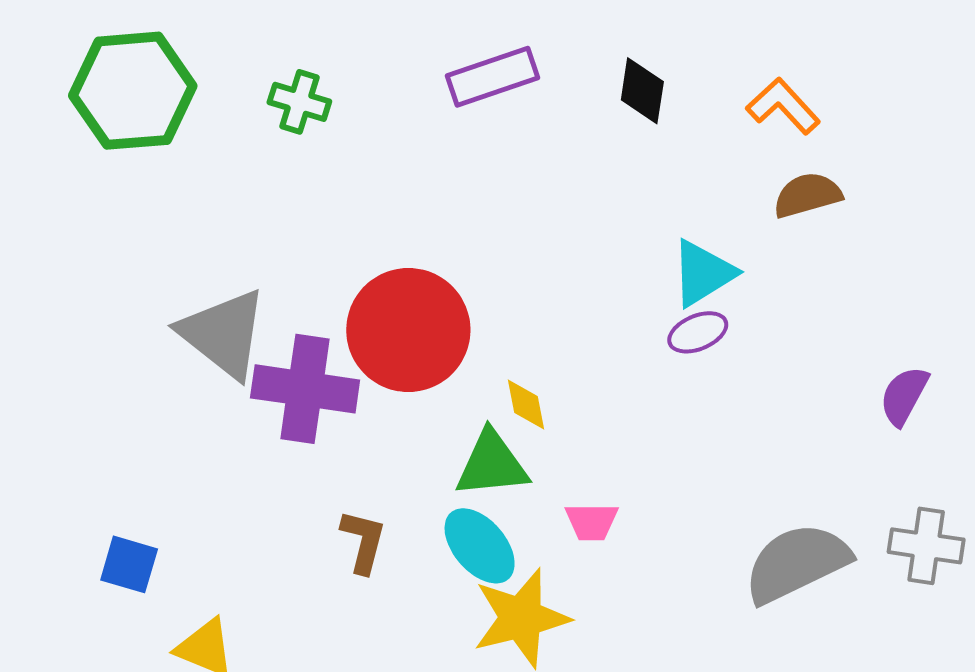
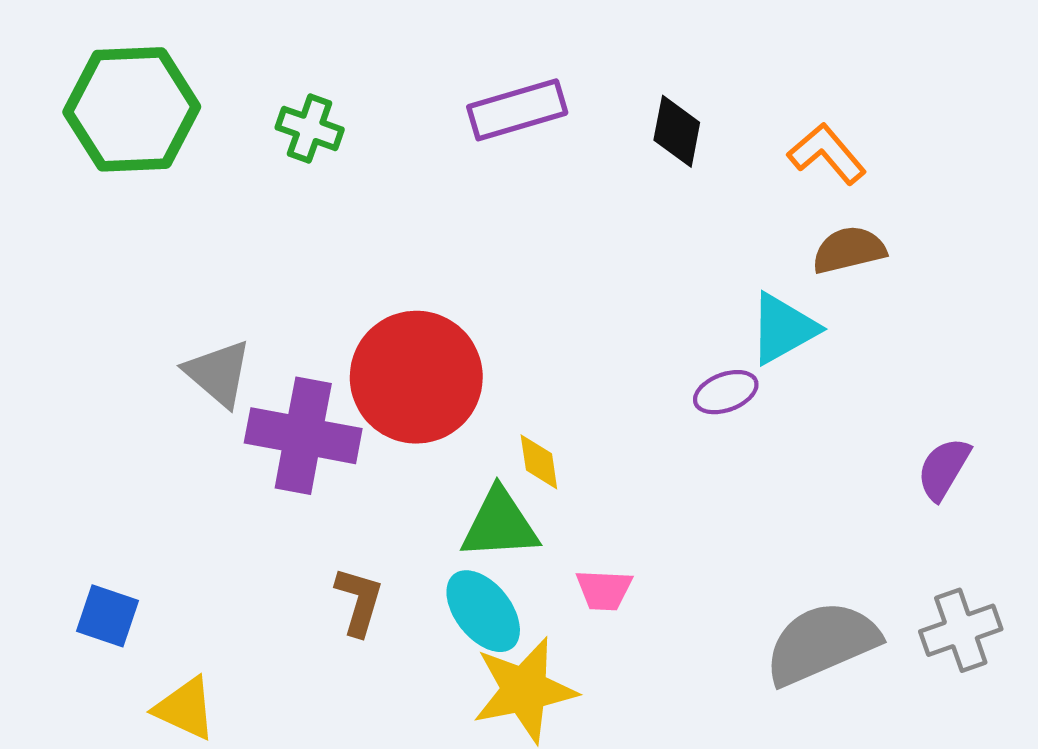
cyan triangle: (703, 273) -> (783, 329), moved
gray triangle: (223, 334) -> (218, 373), size x0.7
gray cross: (926, 546) -> (961, 630), turned -30

